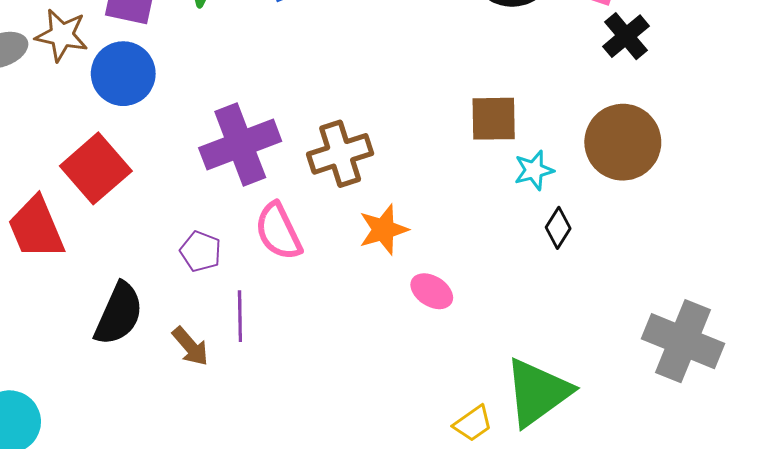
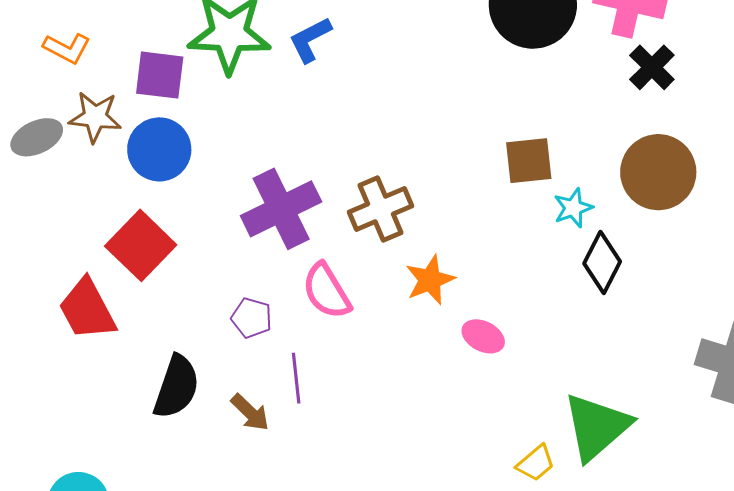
black diamond: (558, 228) -> (602, 263), size x1.5

